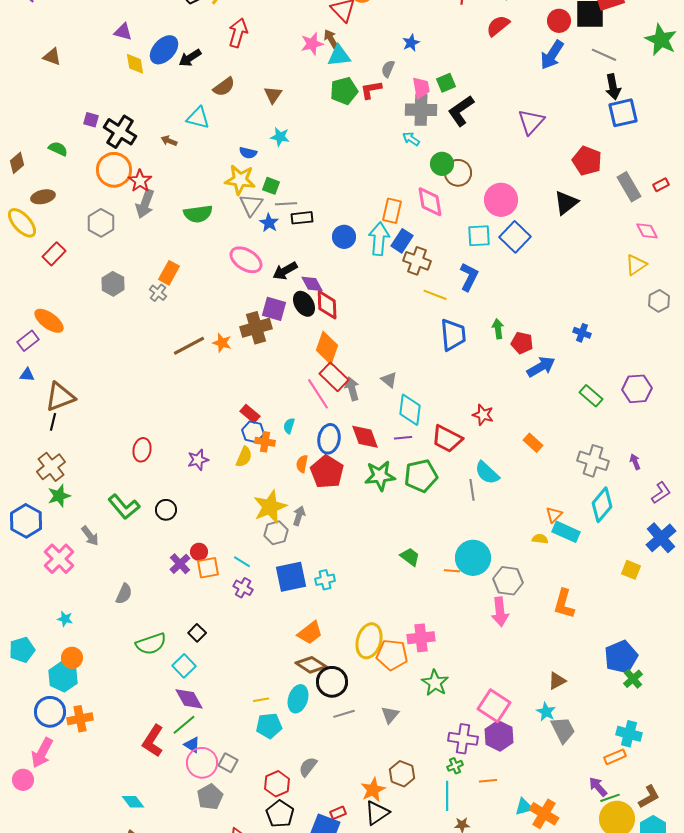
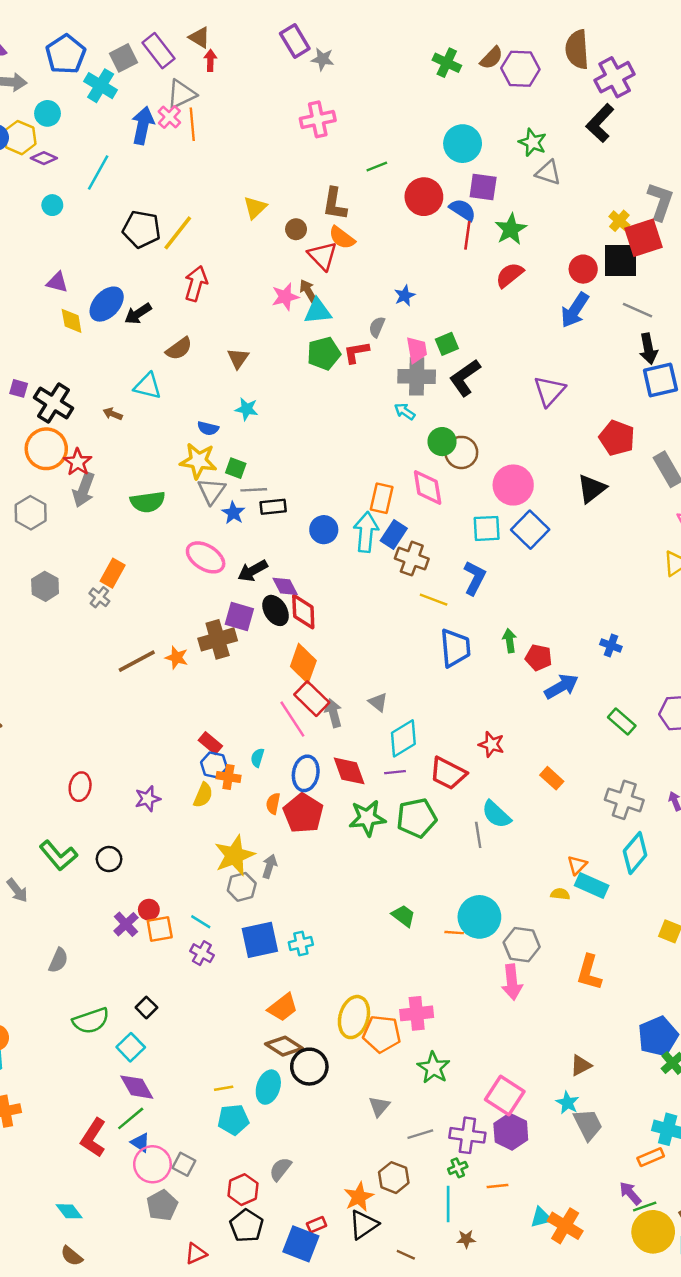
cyan diamond: (410, 410) -> (403, 738), turned 52
gray line: (344, 714) -> (420, 1134), moved

